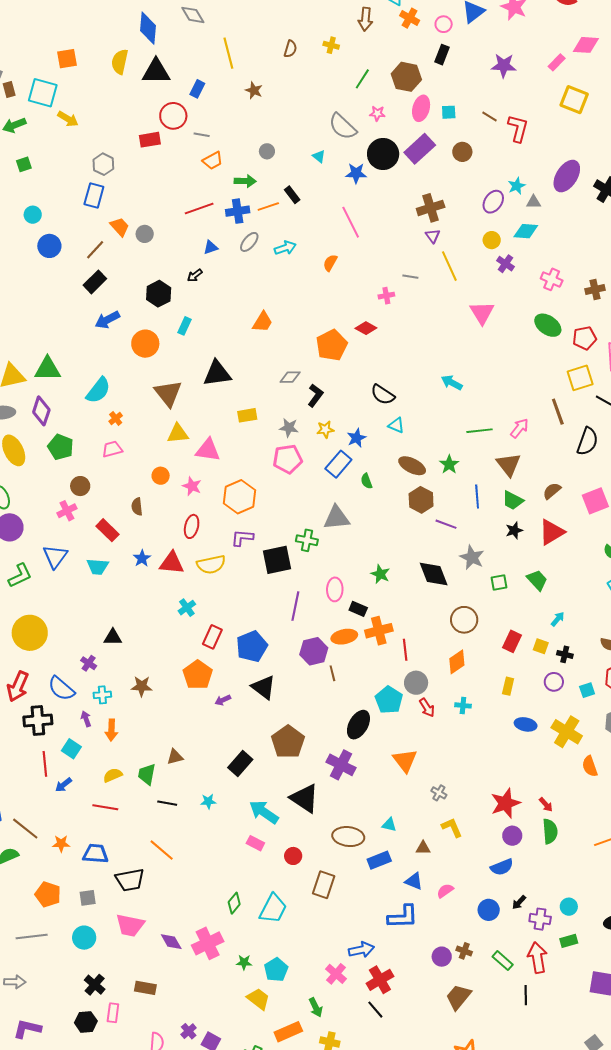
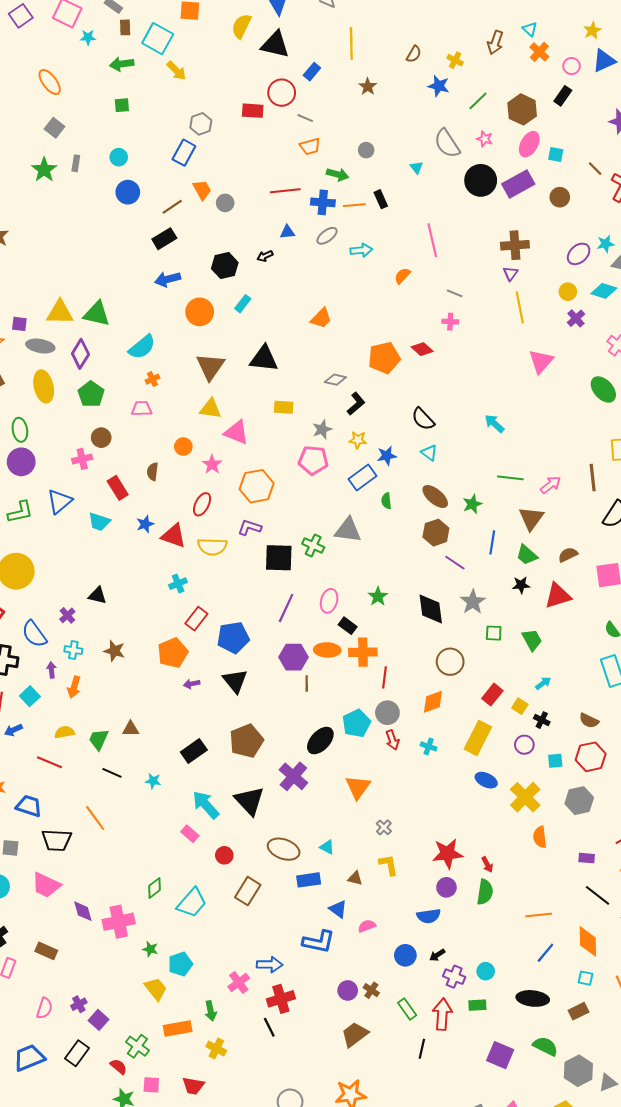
blue star: (356, 173) -> (439, 86), moved
gray line: (410, 277) -> (455, 293), moved
gray star: (289, 428) -> (322, 429), turned 30
yellow rectangle: (508, 686) -> (478, 738), size x1.8

